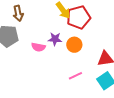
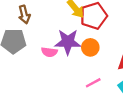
purple star: (55, 39) -> (68, 42), size x1.6

